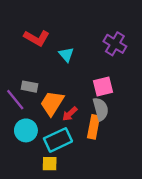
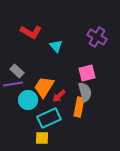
gray rectangle: (29, 87) -> (17, 71), moved, turned 32
purple line: (15, 100) -> (13, 84), turned -60
cyan circle: (26, 130) -> (28, 100), moved

